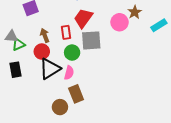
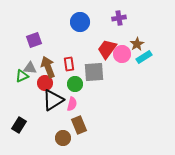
red trapezoid: (83, 18) -> (107, 49), moved
cyan rectangle: (159, 25) -> (144, 57), moved
brown arrow: (45, 35) -> (48, 67), size x1.5
gray triangle: (11, 36) -> (30, 68), moved
black rectangle: (16, 70) -> (19, 125), moved, turned 42

